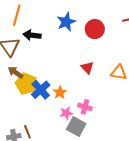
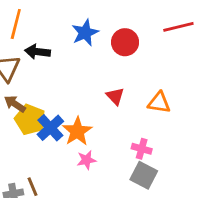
orange star: (60, 92) -> (77, 131), size x1.5
pink cross: (85, 107) -> (142, 149), moved
gray square: (76, 126) -> (144, 175), moved

